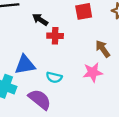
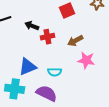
brown arrow: (103, 49) -> (75, 41), moved, turned -70
pink star: (93, 72) -> (86, 60), turned 30

